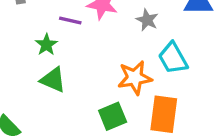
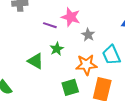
gray star: (147, 20) -> (88, 35), moved
green star: (46, 45) -> (57, 49), moved

